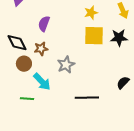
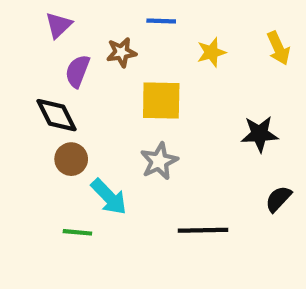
purple semicircle: (44, 24) -> (77, 71), moved
yellow square: (94, 36) -> (161, 100), moved
black star: (119, 38) -> (260, 134), moved
brown star: (41, 49) -> (121, 52), moved

